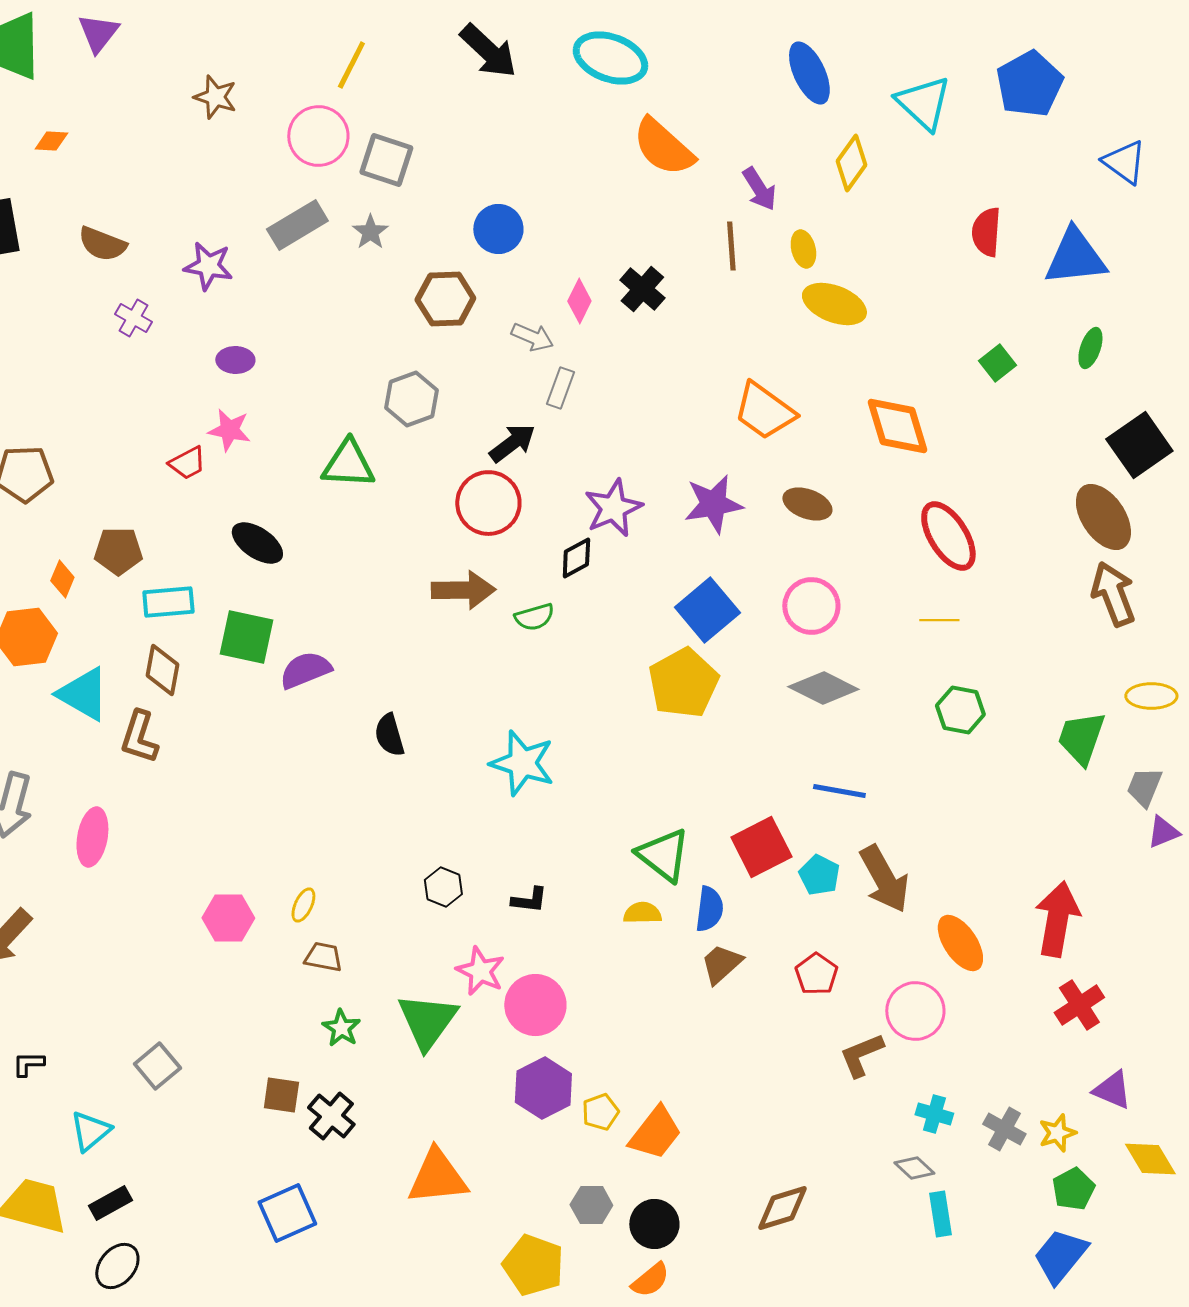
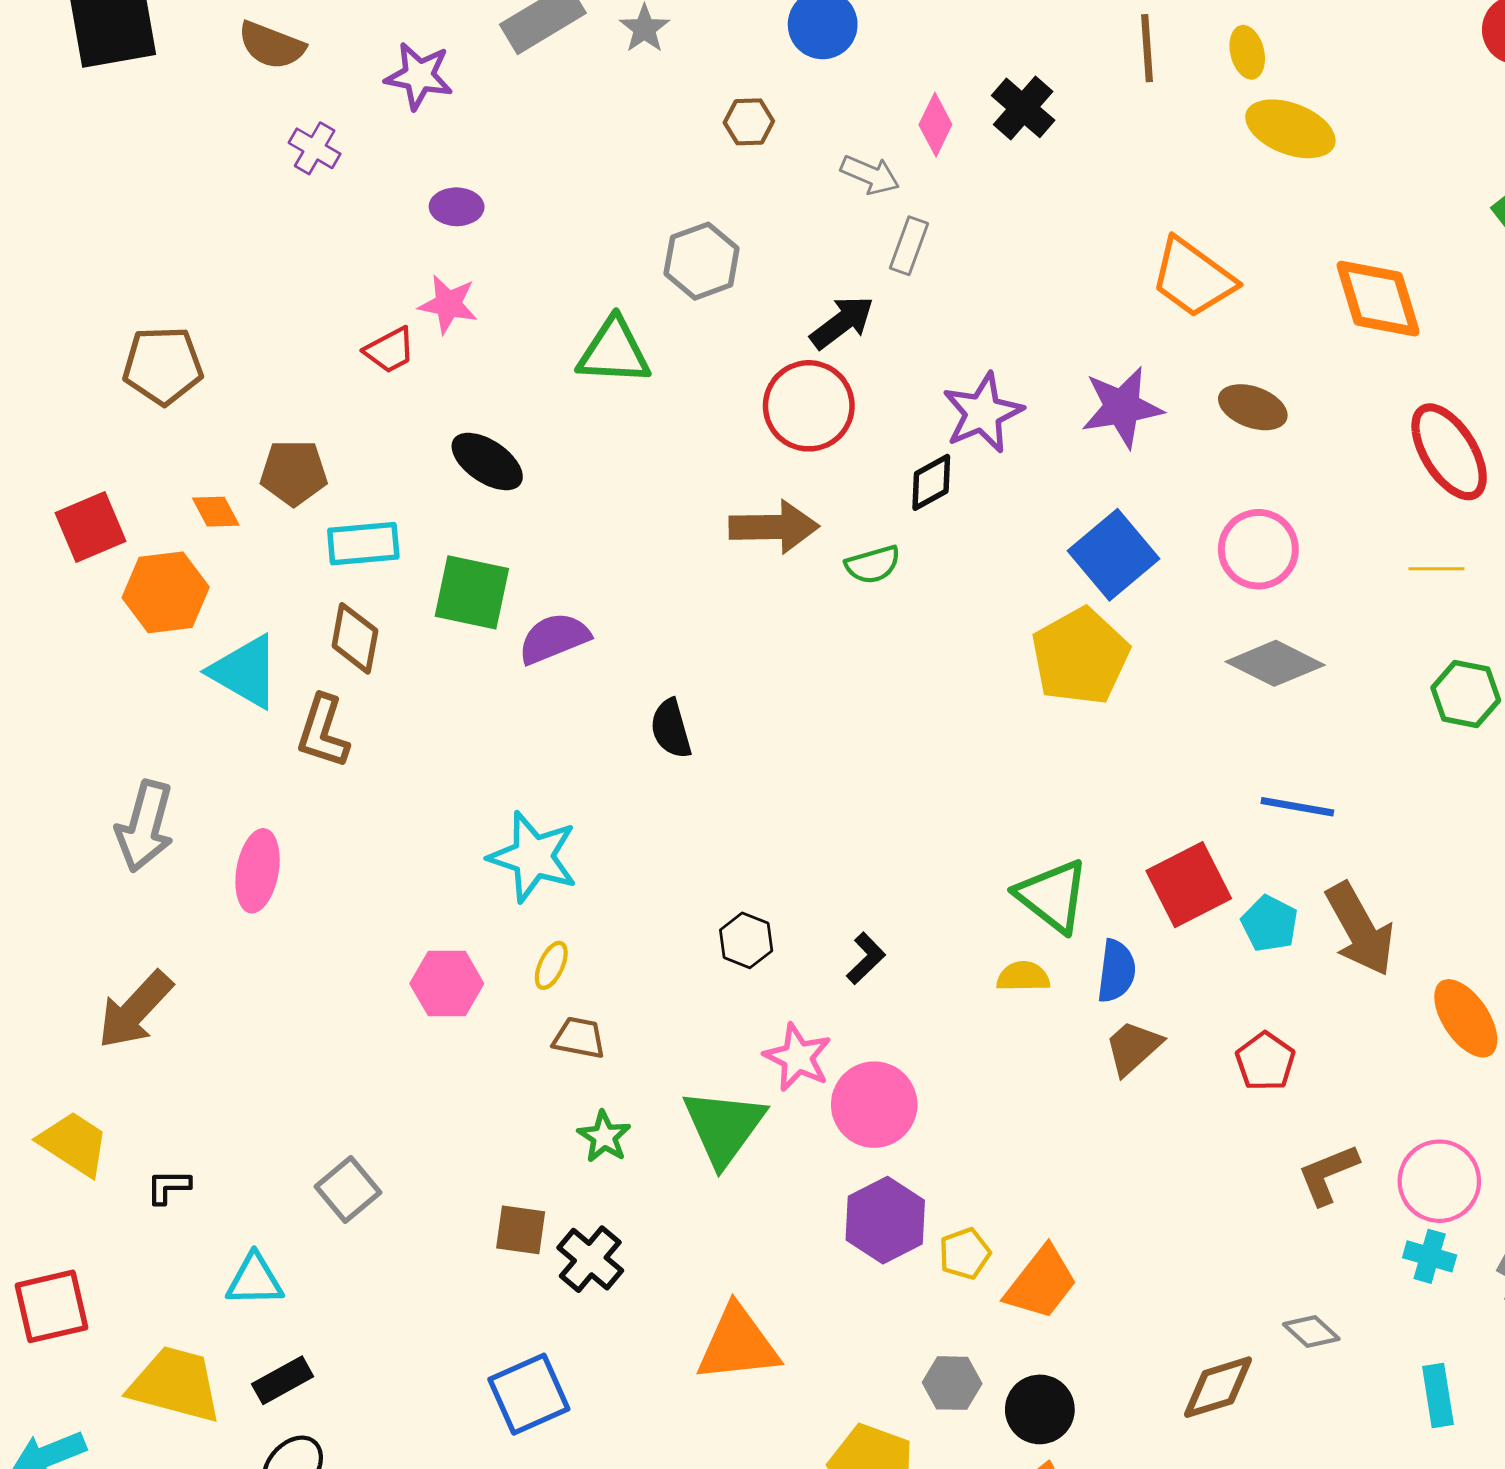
brown hexagon: (445, 299) -> (749, 122), size x0.6
orange diamond: (62, 579) -> (216, 512), turned -51
cyan star: (522, 763) -> (533, 857), moved
black L-shape: (529, 900) -> (866, 958), turned -51
pink circle: (915, 1011) -> (1439, 1181), moved
cyan triangle: (90, 1131) -> (255, 1280), turned 39
gray diamond: (914, 1168) -> (1311, 1332), moved

